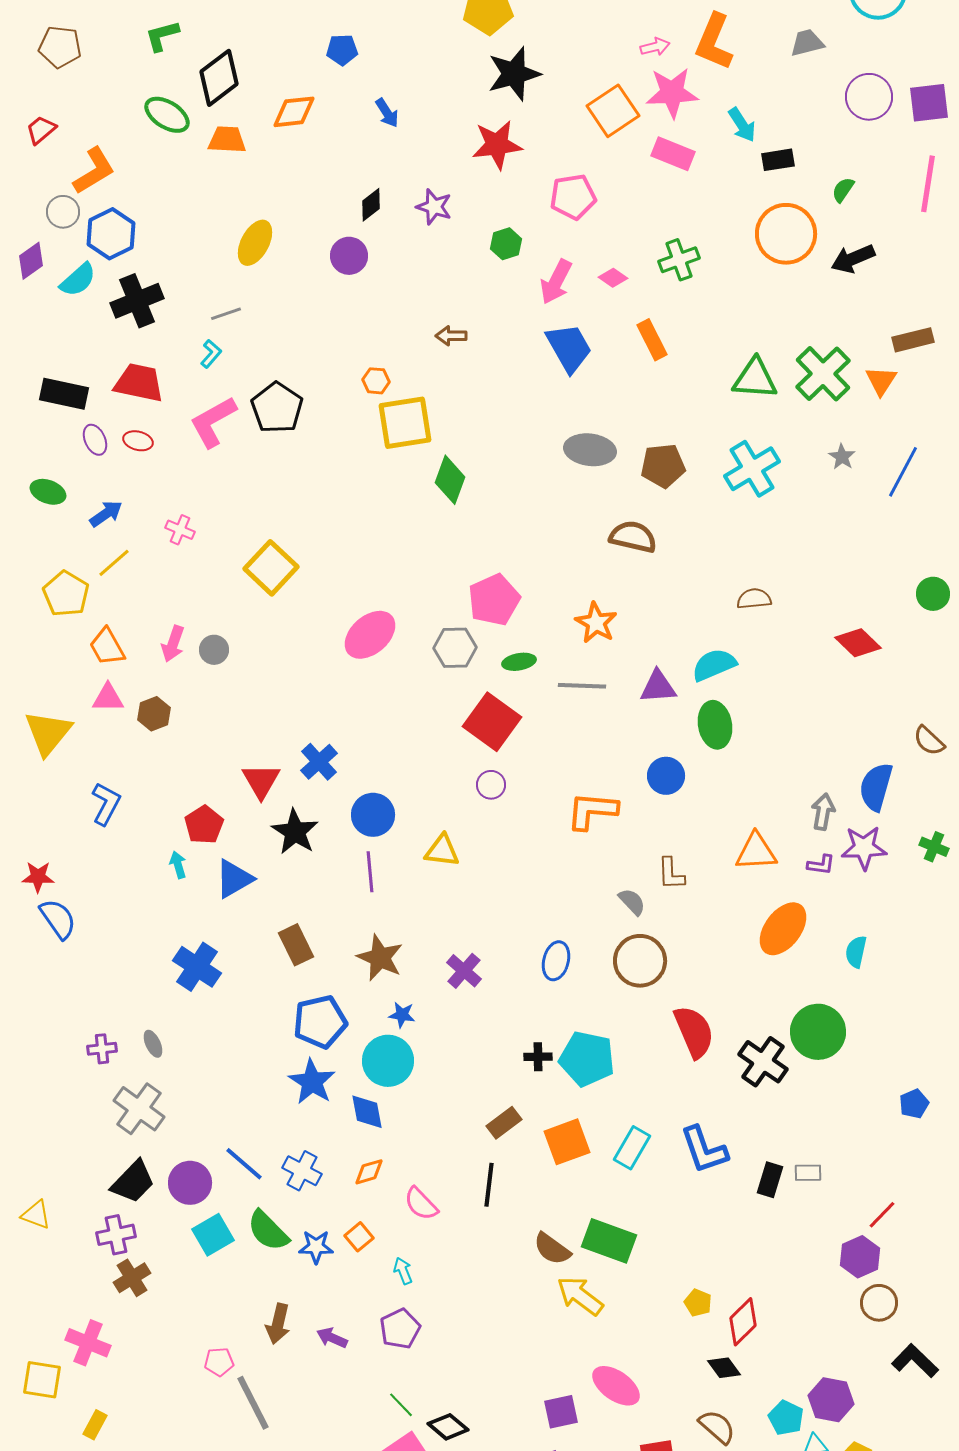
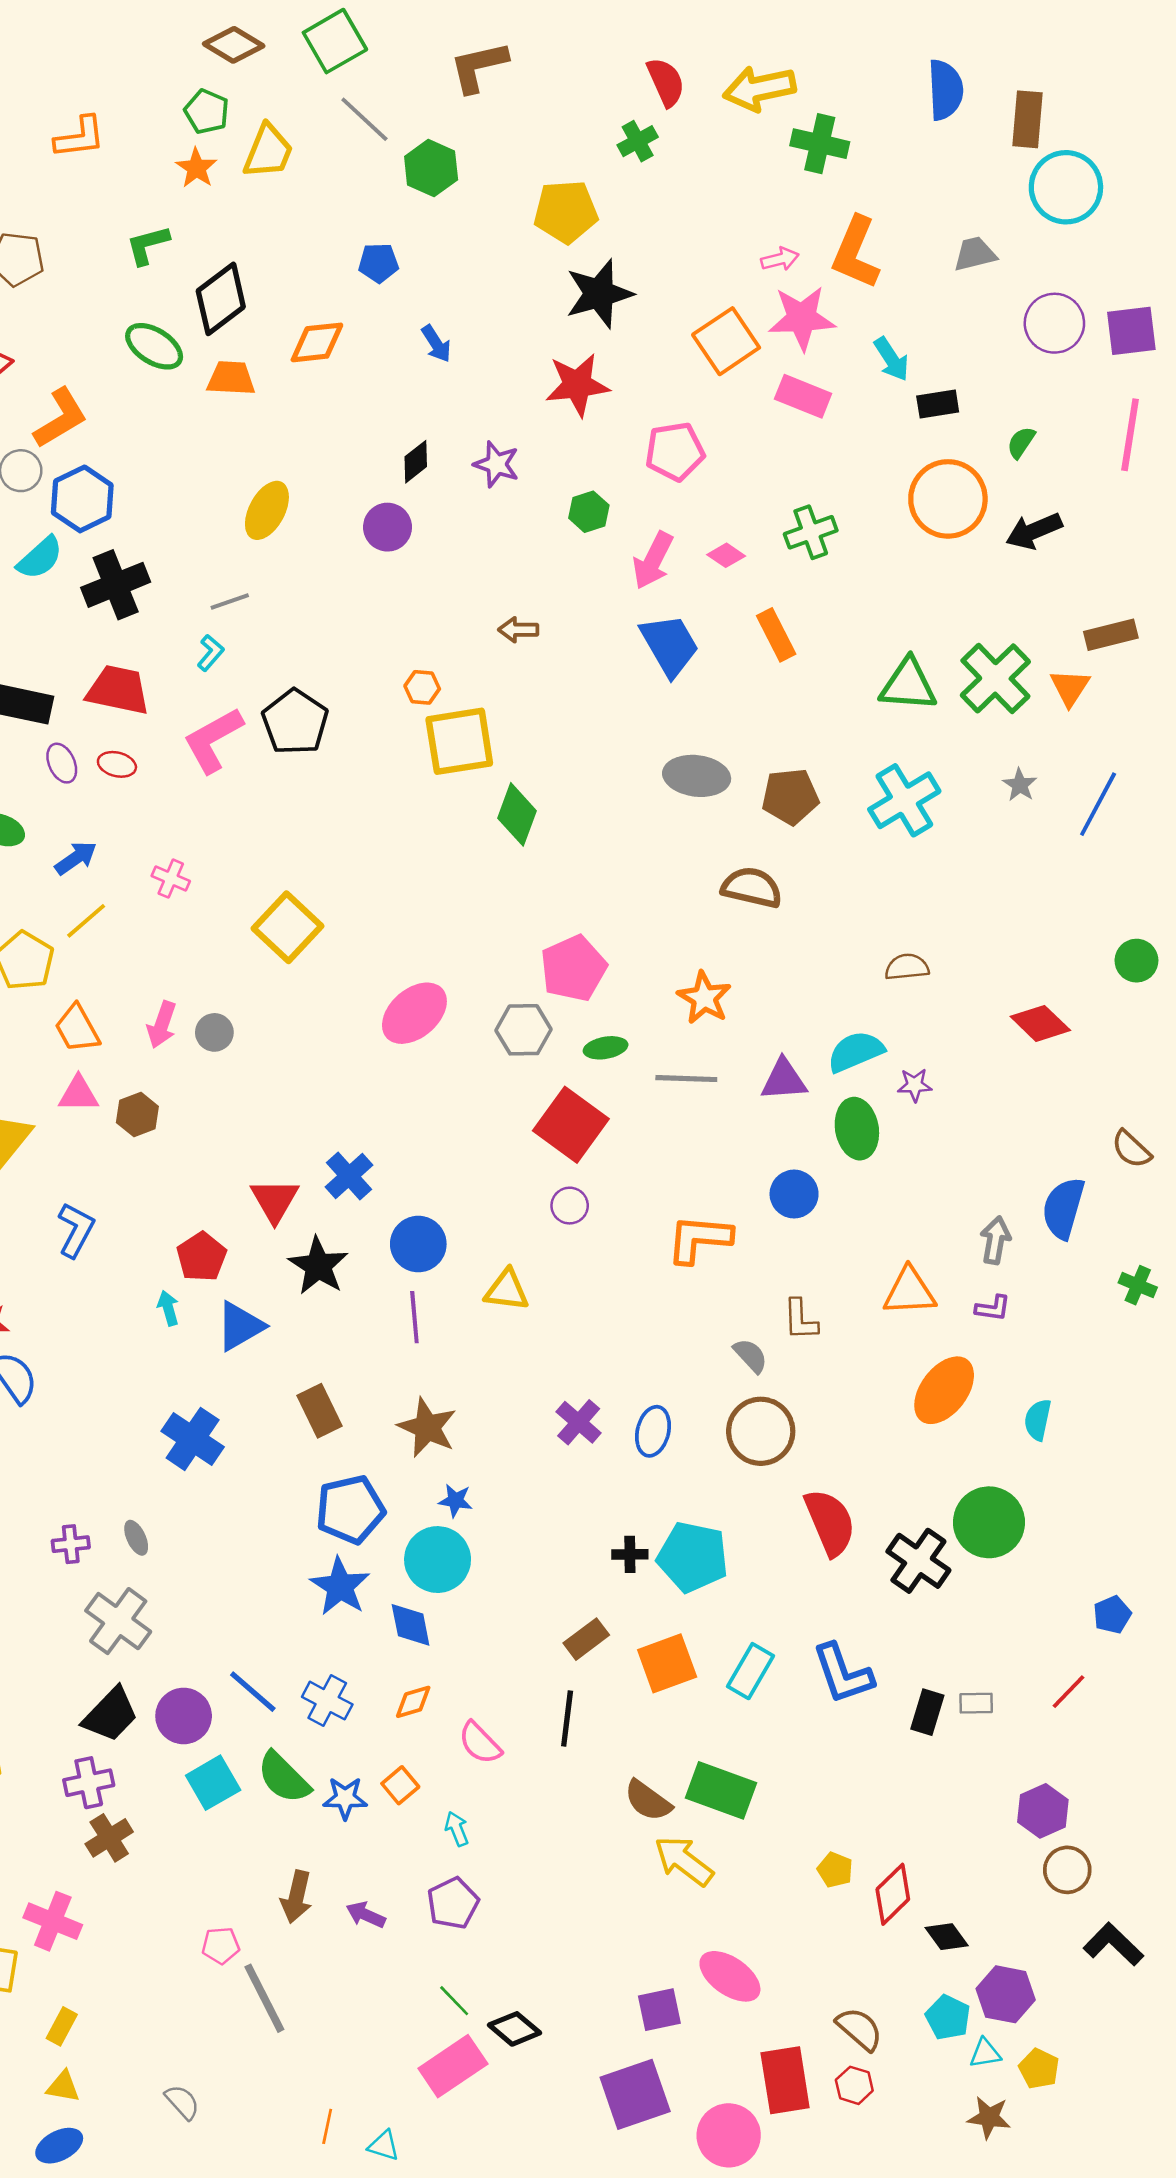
purple star: (864, 848) -> (915, 1085), moved, size x0.6
purple cross: (464, 971) -> (579, 1422), moved
red line: (882, 1215) -> (1069, 1692), moved
black diamond: (724, 1368) -> (947, 1937), moved

